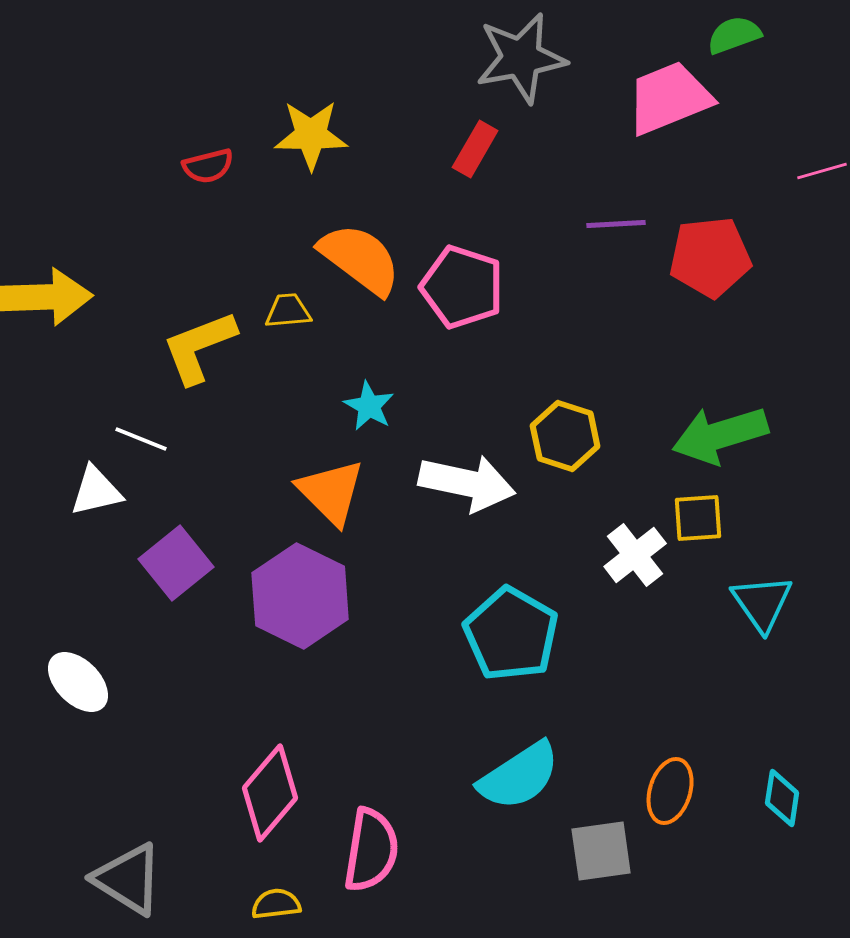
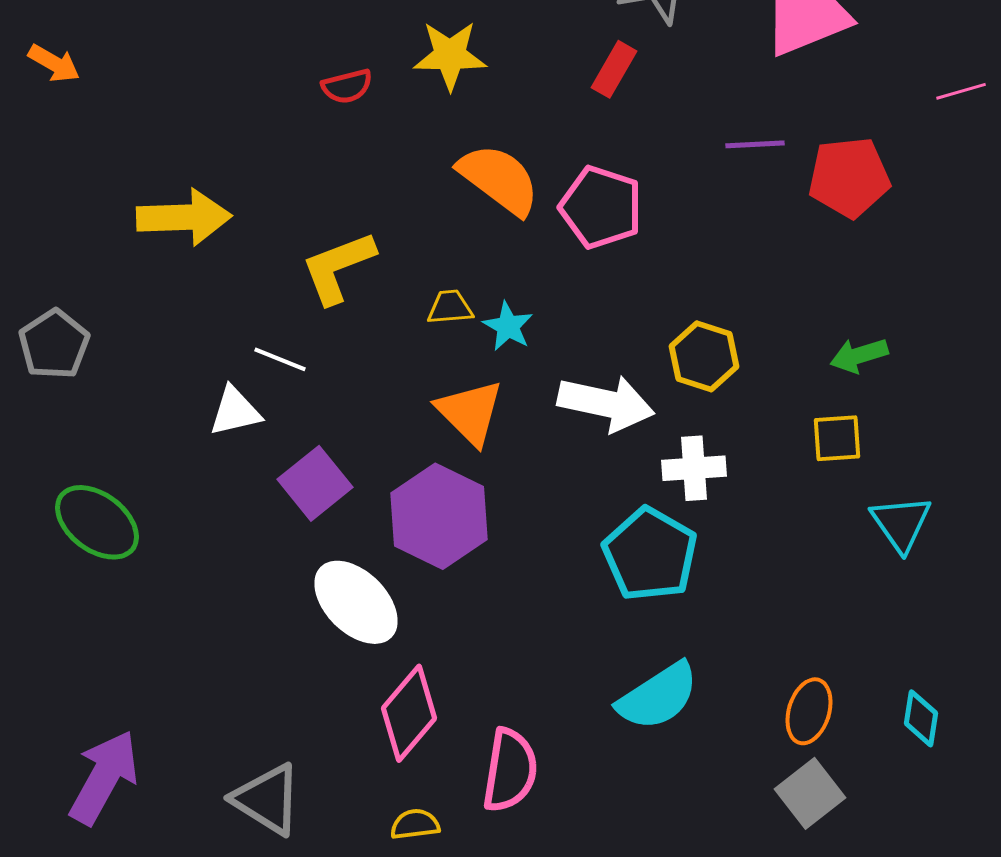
yellow trapezoid: (288, 311) -> (450, 307), moved
green arrow: (720, 435) -> (859, 355), size x0.6
white cross: (635, 555) -> (694, 468), moved, turned 34
white ellipse: (78, 682) -> (356, 602), moved, size x1.4
gray square: (601, 851) -> (810, 793), moved, turned -30

